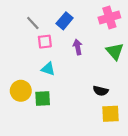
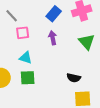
blue rectangle: (65, 21) -> (54, 14), moved
green square: (43, 98) -> (28, 78), moved

